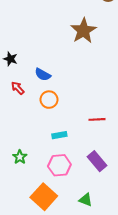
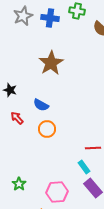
brown star: (83, 31) -> (51, 63), moved
cyan rectangle: (59, 135) -> (84, 167), moved, turned 64

